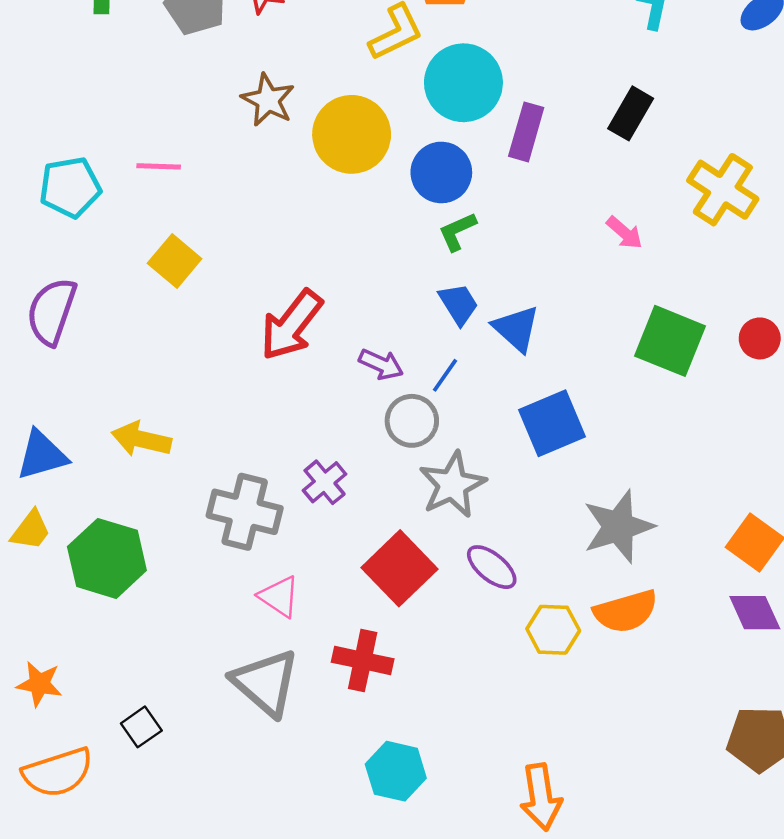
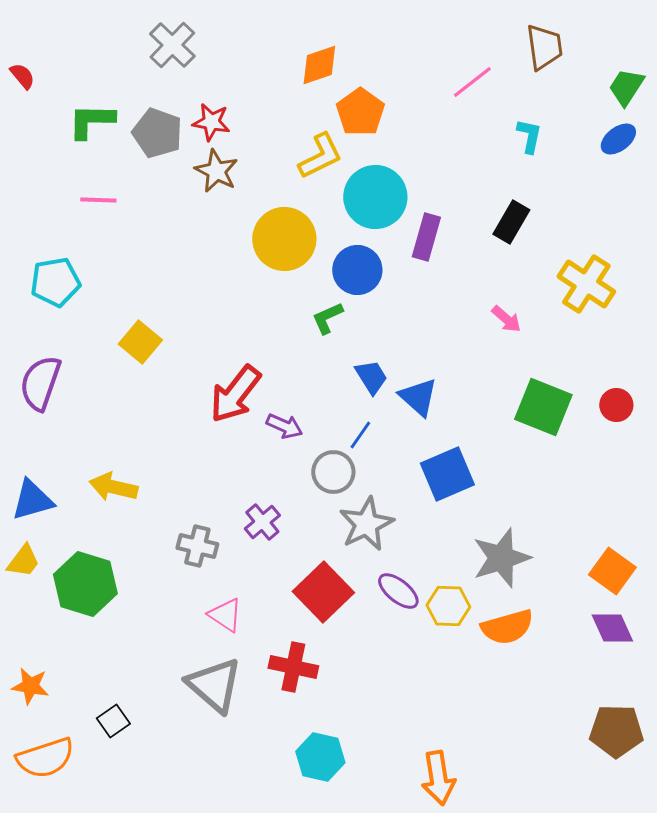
brown star: (268, 100) -> (216, 171), moved
pink line: (159, 166) -> (98, 200), moved
green L-shape: (457, 231) -> (327, 318), moved
purple arrow: (381, 364) -> (284, 426), moved
gray cross: (245, 512) -> (197, 546), size x0.7
yellow hexagon: (553, 630) -> (448, 606), moved

